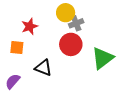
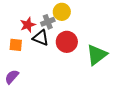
gray cross: (76, 23) -> (48, 22), moved
black triangle: (43, 68) -> (41, 38), moved

